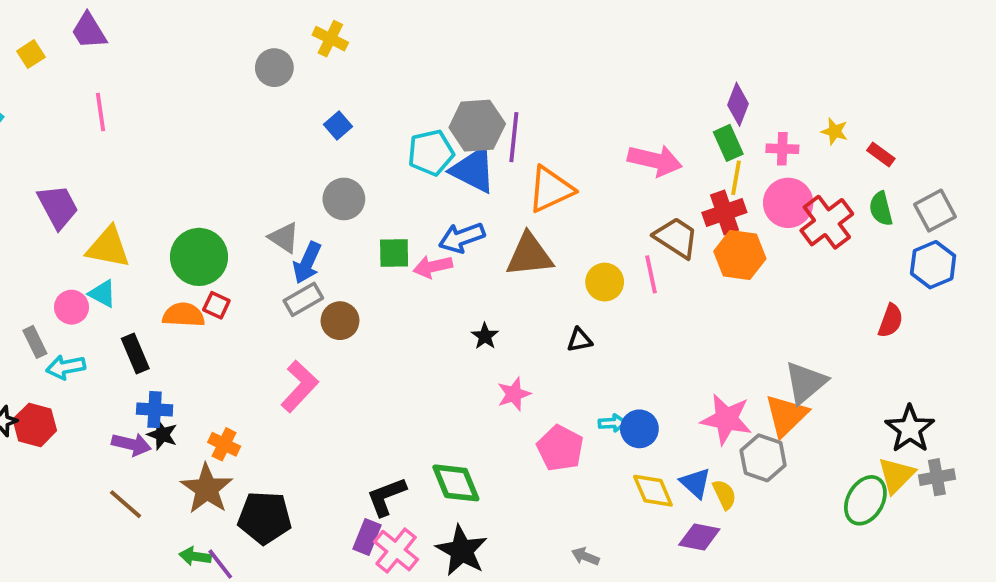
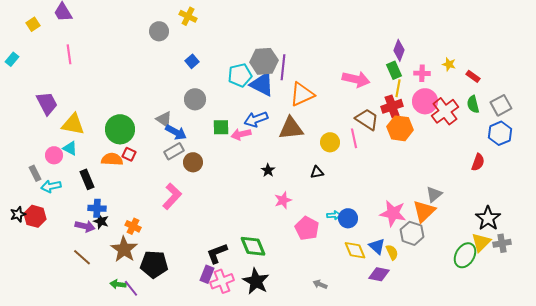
blue arrow: (307, 263) -> (176, 132), turned -85
gray triangle: (806, 382) -> (434, 194), size x0.7
pink cross: (396, 551) -> (222, 281), turned 30

